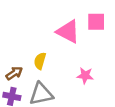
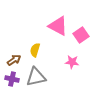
pink square: (96, 22) -> (81, 35), moved, turned -35

